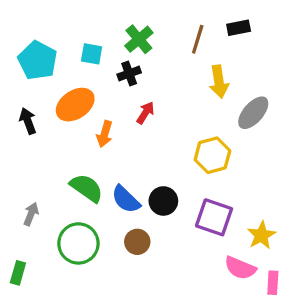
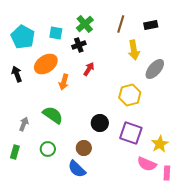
black rectangle: (239, 28) -> (151, 25), moved
blue semicircle: (126, 199) -> (77, 169), moved
gray arrow: (31, 214) -> (24, 124), moved
green circle: (78, 243) -> (48, 149), size x0.6
green rectangle: (18, 273) -> (15, 152), moved

